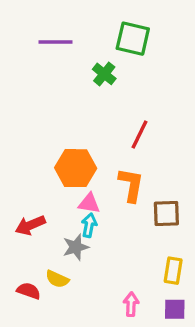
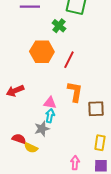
red line: (140, 134) -> (69, 60), moved
orange hexagon: (76, 168) -> (42, 52), moved
red arrow: (30, 225) -> (15, 91), moved
red semicircle: (29, 291) -> (19, 139), moved

